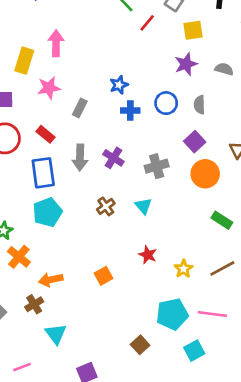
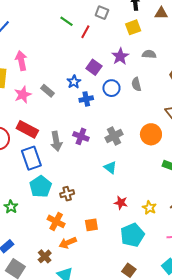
yellow square: (193, 30) -> (133, 27), moved
gray rectangle: (80, 108) -> (48, 91), moved, turned -64
red rectangle: (46, 134) -> (27, 129), size x1.5
purple square: (195, 142) -> (94, 67), moved
brown cross: (106, 206) -> (67, 194), moved, turned 32
orange cross: (19, 257) -> (56, 221), moved
orange square: (103, 276) -> (91, 225), turned 32
orange arrow: (51, 280) -> (68, 243), moved
cyan pentagon: (172, 314) -> (132, 235), moved

